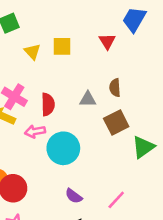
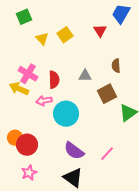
yellow square: (62, 46) -> (65, 35), turned -35
brown semicircle: (115, 88) -> (116, 66), moved
purple semicircle: (74, 196) -> (74, 151), size x1.5

